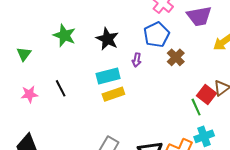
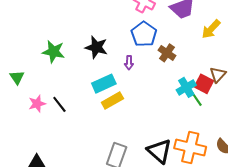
pink star: (29, 94) -> (37, 104), moved
cyan cross: (204, 136) -> (186, 87), moved

